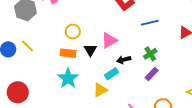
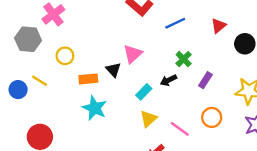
yellow circle: (73, 32) -> (65, 56), moved
black arrow: (124, 60) -> (168, 80), moved
purple rectangle: (152, 74) -> (205, 80), moved
yellow triangle: (100, 90) -> (149, 119), moved

